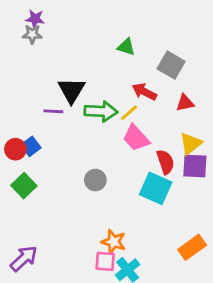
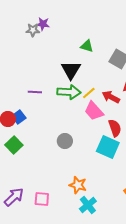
purple star: (35, 19) -> (43, 24), moved
gray star: (32, 34) -> (33, 30), moved
black triangle: (72, 90) -> (71, 70), moved
red arrow: (144, 92) -> (111, 97), moved
pink square: (105, 261) -> (42, 199), moved

